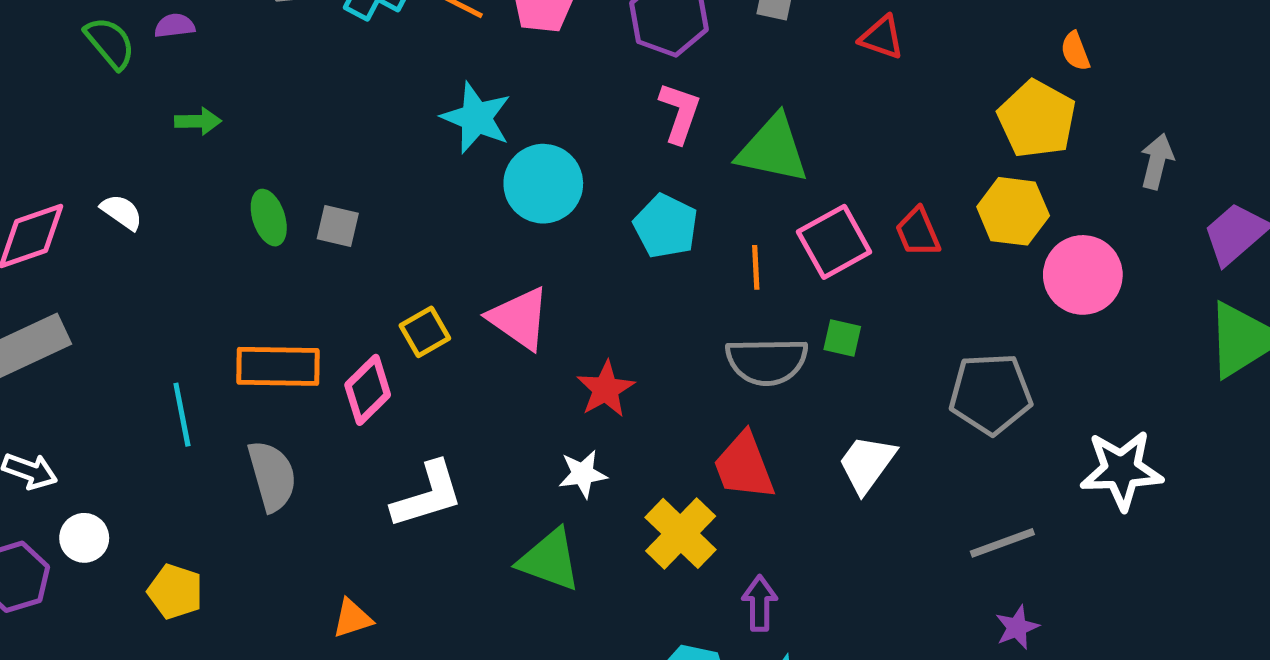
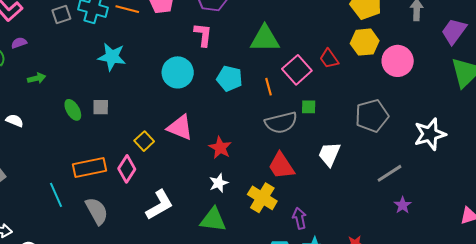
pink L-shape: (680, 113) -> (203, 35), moved
cyan star: (476, 118) -> (112, 57), moved

